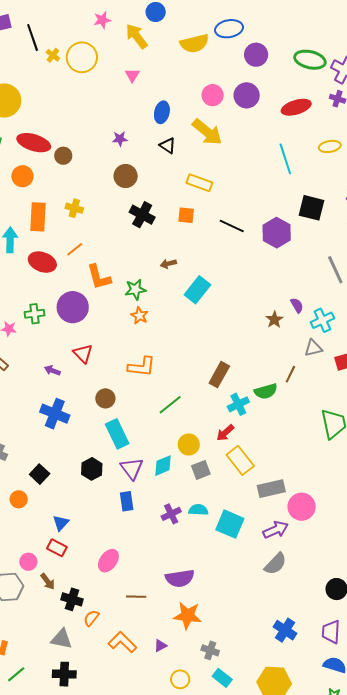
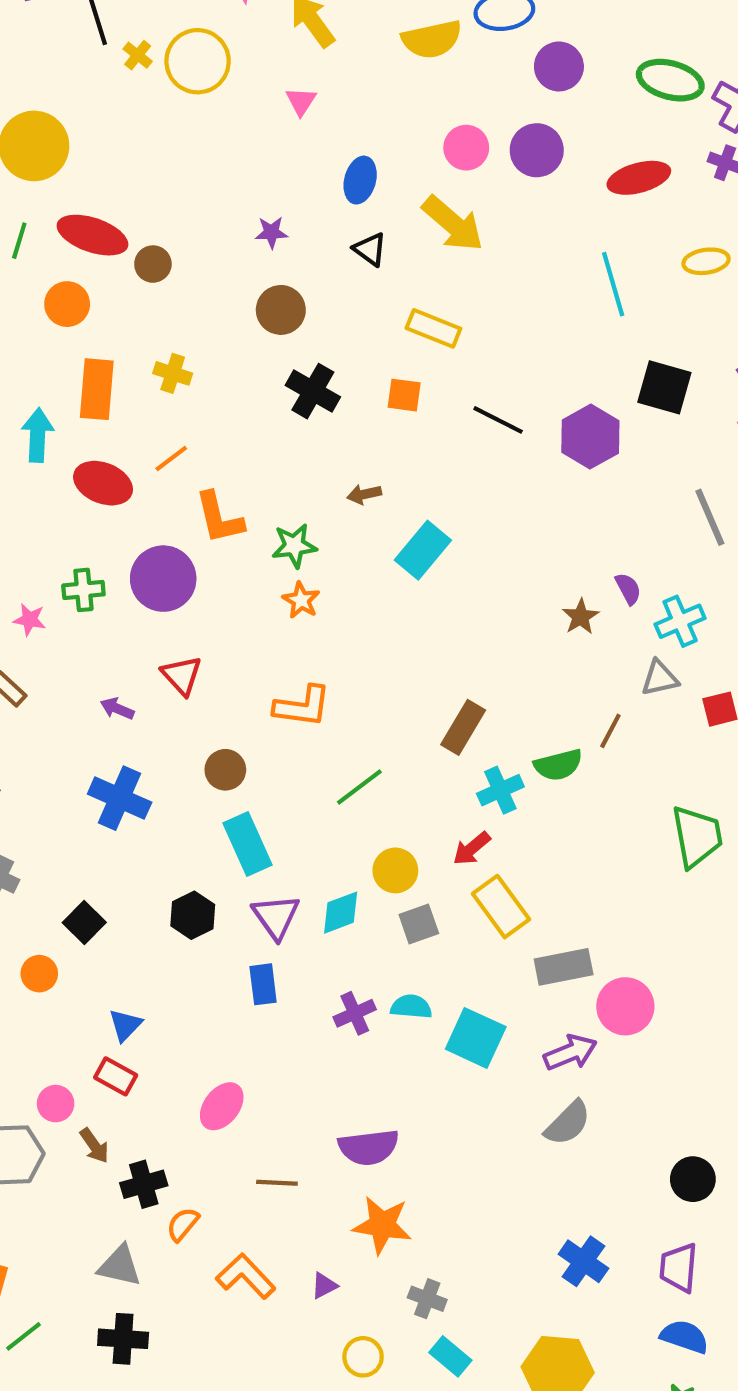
black cross: (72, 599) -> (144, 1184), turned -35

